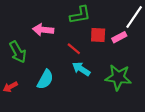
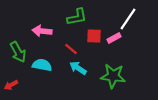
cyan semicircle: (45, 79) -> (42, 65), moved, turned -108

